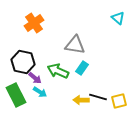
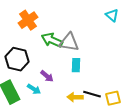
cyan rectangle: (82, 68) -> (76, 65), turned -32
green arrow: (58, 71) -> (52, 40), moved
purple arrow: (35, 78) -> (47, 76), moved

